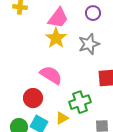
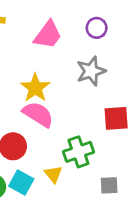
yellow star: (56, 38) -> (35, 88), moved
yellow triangle: (62, 118) -> (53, 174), turned -40

